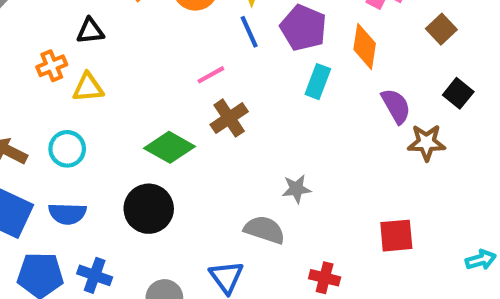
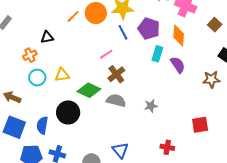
yellow triangle: (88, 87) -> (62, 75), moved
purple semicircle: (396, 106) -> (178, 65), moved
cyan circle: (67, 149) -> (37, 78), moved
black circle: (149, 209) -> (68, 112), moved
blue semicircle: (67, 214) -> (42, 125), turned 102
gray semicircle: (264, 230) -> (116, 100), moved

